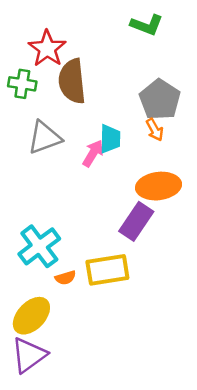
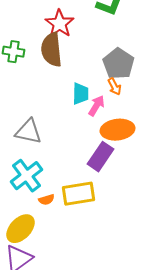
red star: (47, 48) -> (60, 24), moved
gray triangle: (45, 138) -> (28, 132), moved, turned 32
pink arrow: (93, 153) -> (96, 106), moved

